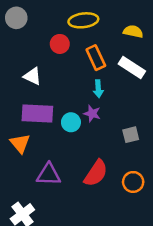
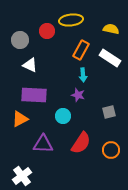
gray circle: (16, 18) -> (20, 40), moved
red circle: (60, 44) -> (47, 31), moved
orange rectangle: (96, 58) -> (81, 50), turned 54
cyan circle: (71, 122) -> (63, 116), moved
orange triangle: (20, 143) -> (20, 119), turned 42

